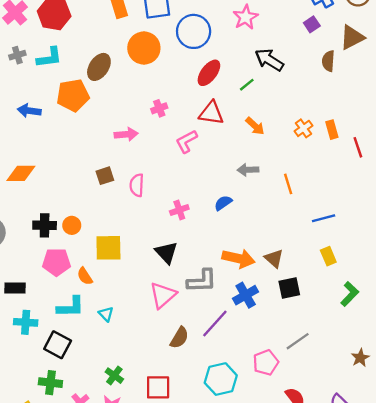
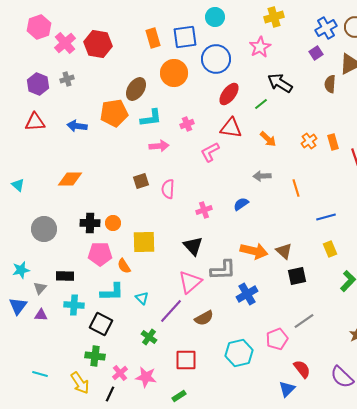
cyan L-shape: (49, 57) -> (151, 118), moved
blue cross: (246, 295) -> (247, 294), moved
purple line: (215, 324) -> (171, 311), moved
brown semicircle: (179, 338) -> (204, 318), turned 30
green cross: (114, 376) -> (149, 337), moved

